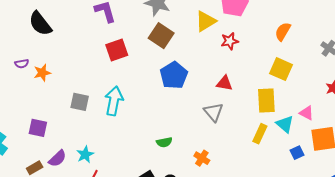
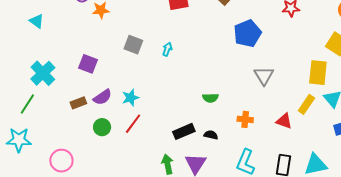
blue pentagon: (174, 75) -> (248, 33), moved
red triangle: (224, 83) -> (284, 121), moved
cyan arrow: (114, 101) -> (167, 49), size x0.5
orange cross: (202, 158) -> (245, 119), turned -35

